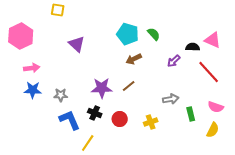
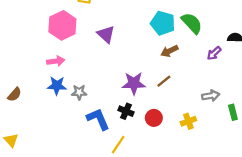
green semicircle: (154, 34) -> (192, 23), size x1.5
pink hexagon: (21, 36) -> (62, 25), moved
gray star: (61, 95) -> (79, 92), moved

